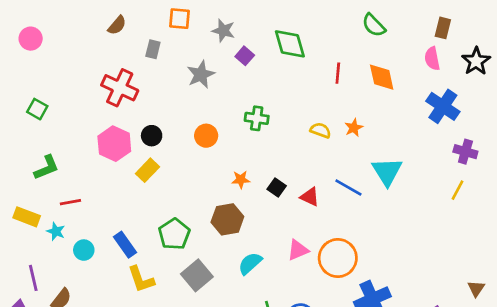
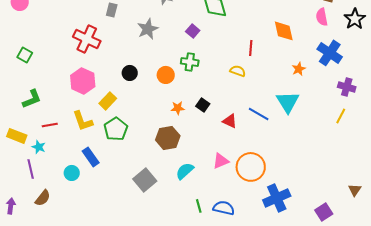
purple square: (245, 56) -> (193, 31), moved
red line: (338, 73) -> (251, 48), moved
orange star: (354, 128) -> (299, 69), moved
black circle: (152, 136) -> (130, 73), moved
orange circle: (206, 136) -> (166, 75), moved
black square: (277, 188) -> (203, 105), moved
green pentagon: (174, 234) -> (116, 129), moved
cyan circle: (84, 250) -> (72, 173), moved
purple line: (33, 278) -> (31, 169), moved
yellow L-shape: (141, 279) -> (83, 121), moved

